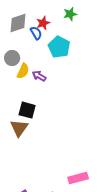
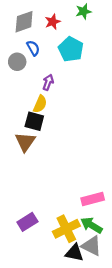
blue semicircle: (36, 33) -> (33, 48), moved
yellow semicircle: (23, 71) -> (40, 104), moved
purple arrow: (39, 76) -> (48, 82), turned 80

